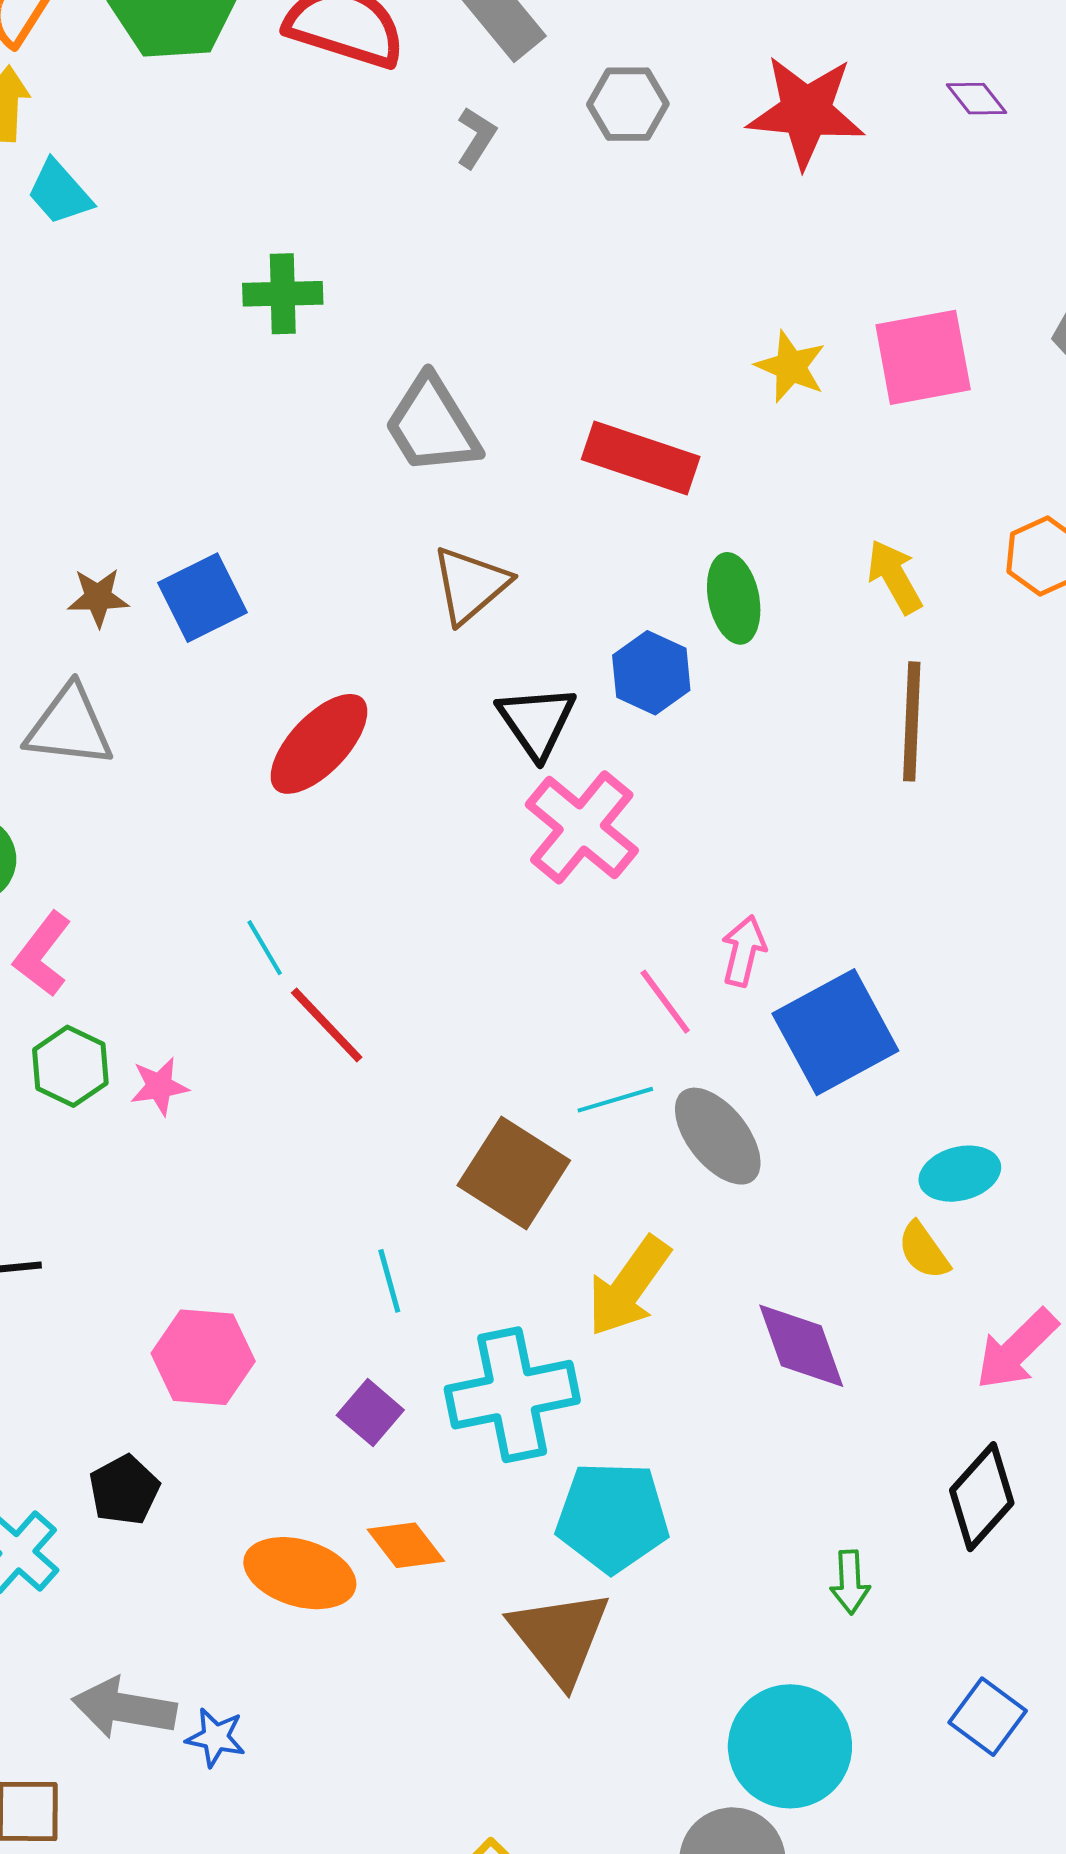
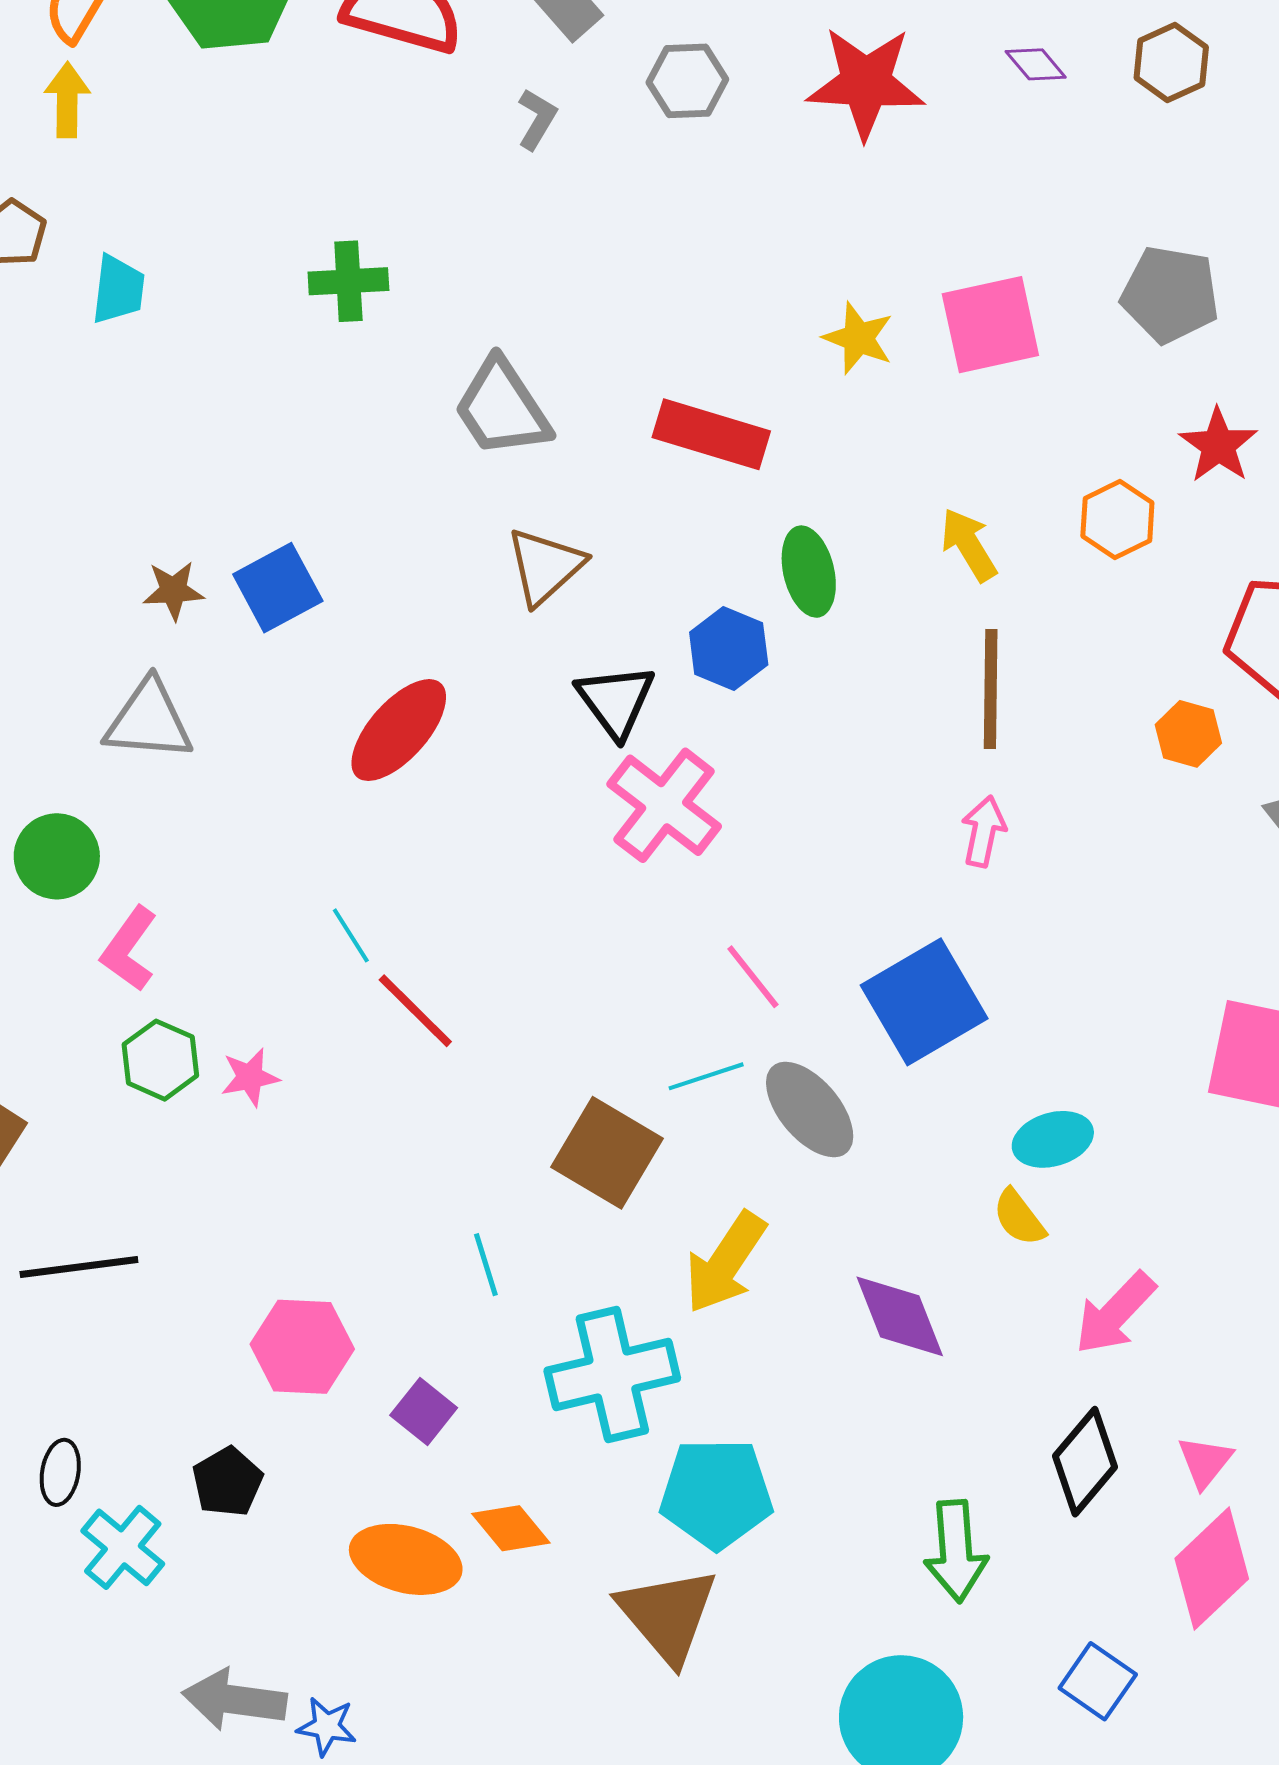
cyan trapezoid: (59, 193) -> (118, 289), moved, turned -130
pink arrow: (744, 951) -> (983, 831), moved
purple square: (370, 1413) -> (424, 1412), moved
green arrow: (850, 1582) -> (956, 1551), size x1.6

